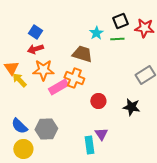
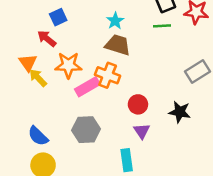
blue square: (35, 32) -> (58, 17), turned 32
cyan star: (96, 33) -> (115, 21), moved
red arrow: (35, 49) -> (47, 39), moved, turned 56
gray hexagon: (46, 129) -> (86, 130), moved
purple triangle: (101, 134) -> (142, 131), moved

